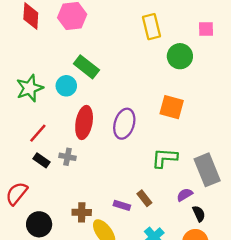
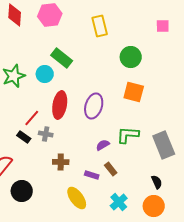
yellow rectangle: (152, 27) -> (100, 26), moved
green circle: (180, 56) -> (131, 57), moved
red line: (38, 133) -> (32, 118), moved
purple semicircle: (185, 195) -> (103, 145), moved
brown cross: (82, 212) -> (61, 162), moved

